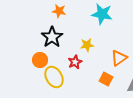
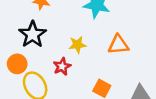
orange triangle: (119, 58) -> (118, 45), moved, turned 30

